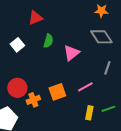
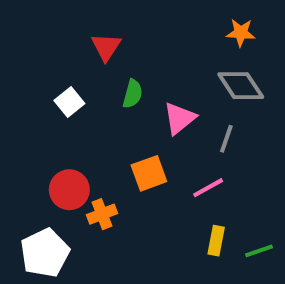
red triangle: (35, 18) -> (106, 47), turned -35
gray line: (107, 68) -> (226, 139), moved
orange square: (57, 92) -> (149, 173), moved
green line: (108, 109) -> (259, 251), moved

